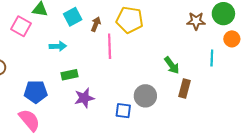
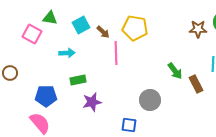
brown arrow: (96, 24) -> (103, 32), turned 112
brown rectangle: (184, 88) -> (196, 84), moved, turned -42
blue square: (123, 111) -> (129, 125), moved

